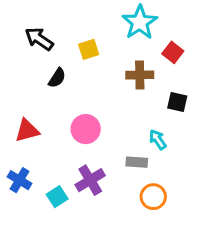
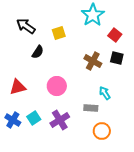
brown cross: (140, 75) -> (93, 61), moved, turned 30
black square: (177, 102) -> (117, 58), moved
cyan square: (57, 197) -> (34, 118), moved

